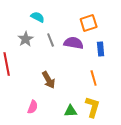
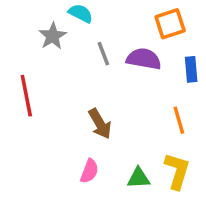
gray star: (26, 39) -> (53, 36), moved
pink semicircle: (33, 107) -> (89, 171), moved

